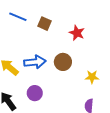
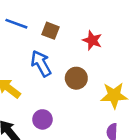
blue arrow: (35, 62) -> (41, 64), moved, turned -110
yellow star: (92, 77) -> (114, 95), size x1.5

